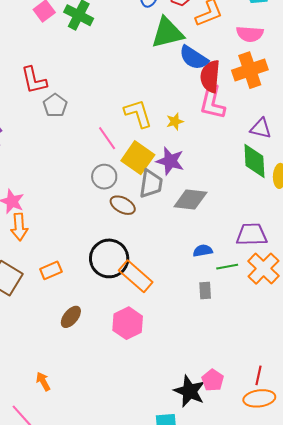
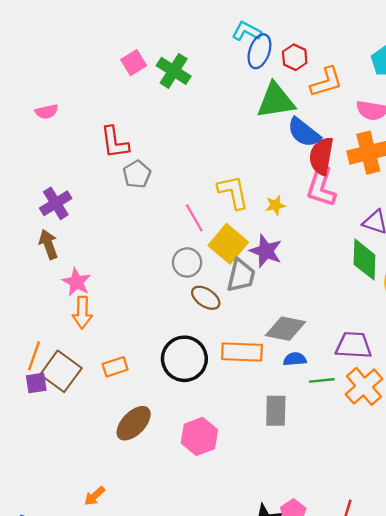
gray diamond: (190, 199) -> (286, 329), moved
orange rectangle: (136, 276) -> (242, 352), moved, turned -44
gray rectangle: (205, 291) -> (276, 411), moved, size x1.5
brown ellipse: (71, 317) -> (134, 423), size x1.4
orange arrow: (43, 381) -> (95, 496), turned -108

